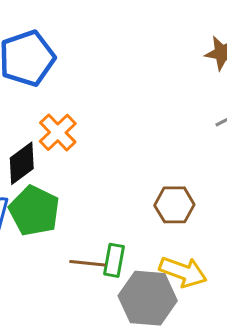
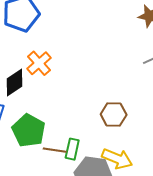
green pentagon: (34, 211) -> (29, 131), moved

